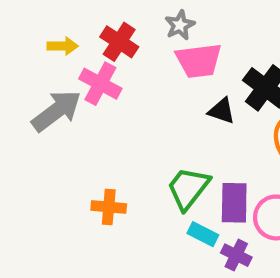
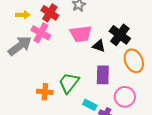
pink trapezoid: (199, 61) -> (81, 34), moved
green trapezoid: (188, 188) -> (69, 83), moved
purple rectangle: (234, 203) -> (103, 75), moved

